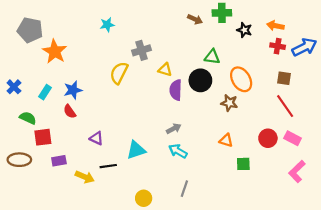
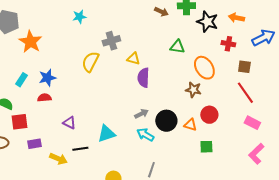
black star: (244, 30) -> (207, 22), size x1.5
red cross: (278, 46) -> (228, 44), moved
black circle: (200, 80) -> (166, 121), moved
red semicircle: (70, 111) -> (44, 98), turned 120
red circle: (268, 138) -> (209, 115), moved

